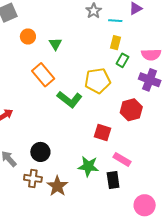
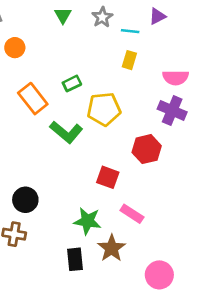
green triangle: (55, 44) -> (63, 15), moved
green rectangle: (122, 60) -> (72, 83), moved, turned 32
black rectangle: (113, 180) -> (75, 259), moved
brown star: (57, 186) -> (112, 248), moved

